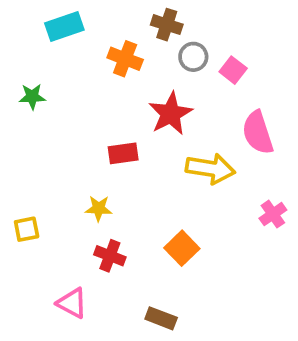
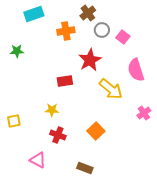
brown cross: (167, 25) -> (88, 13), turned 35
orange cross: (125, 59) -> (66, 31), turned -30
yellow arrow: (210, 169) -> (111, 89), turned 30

